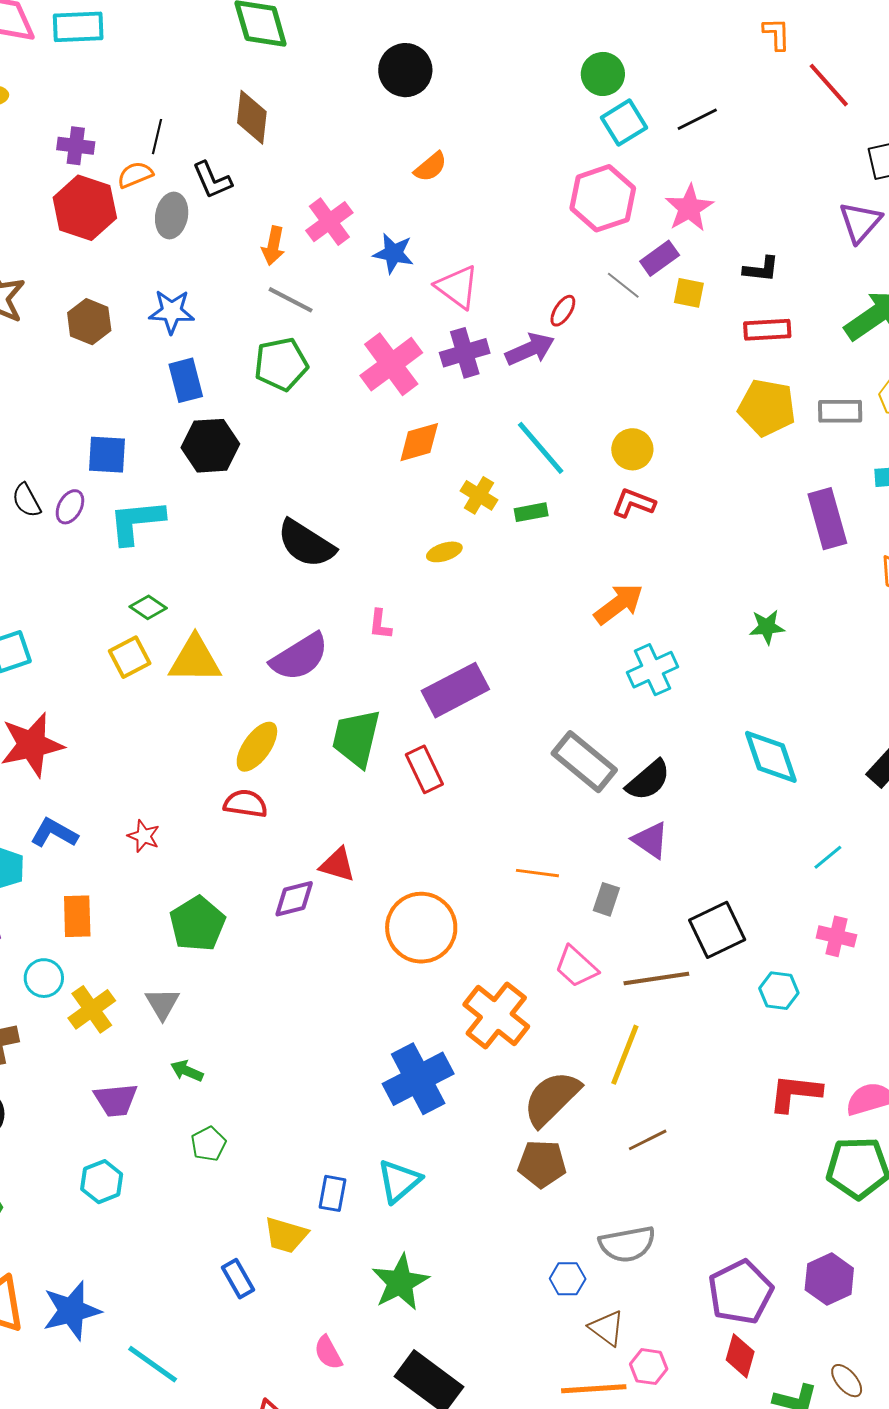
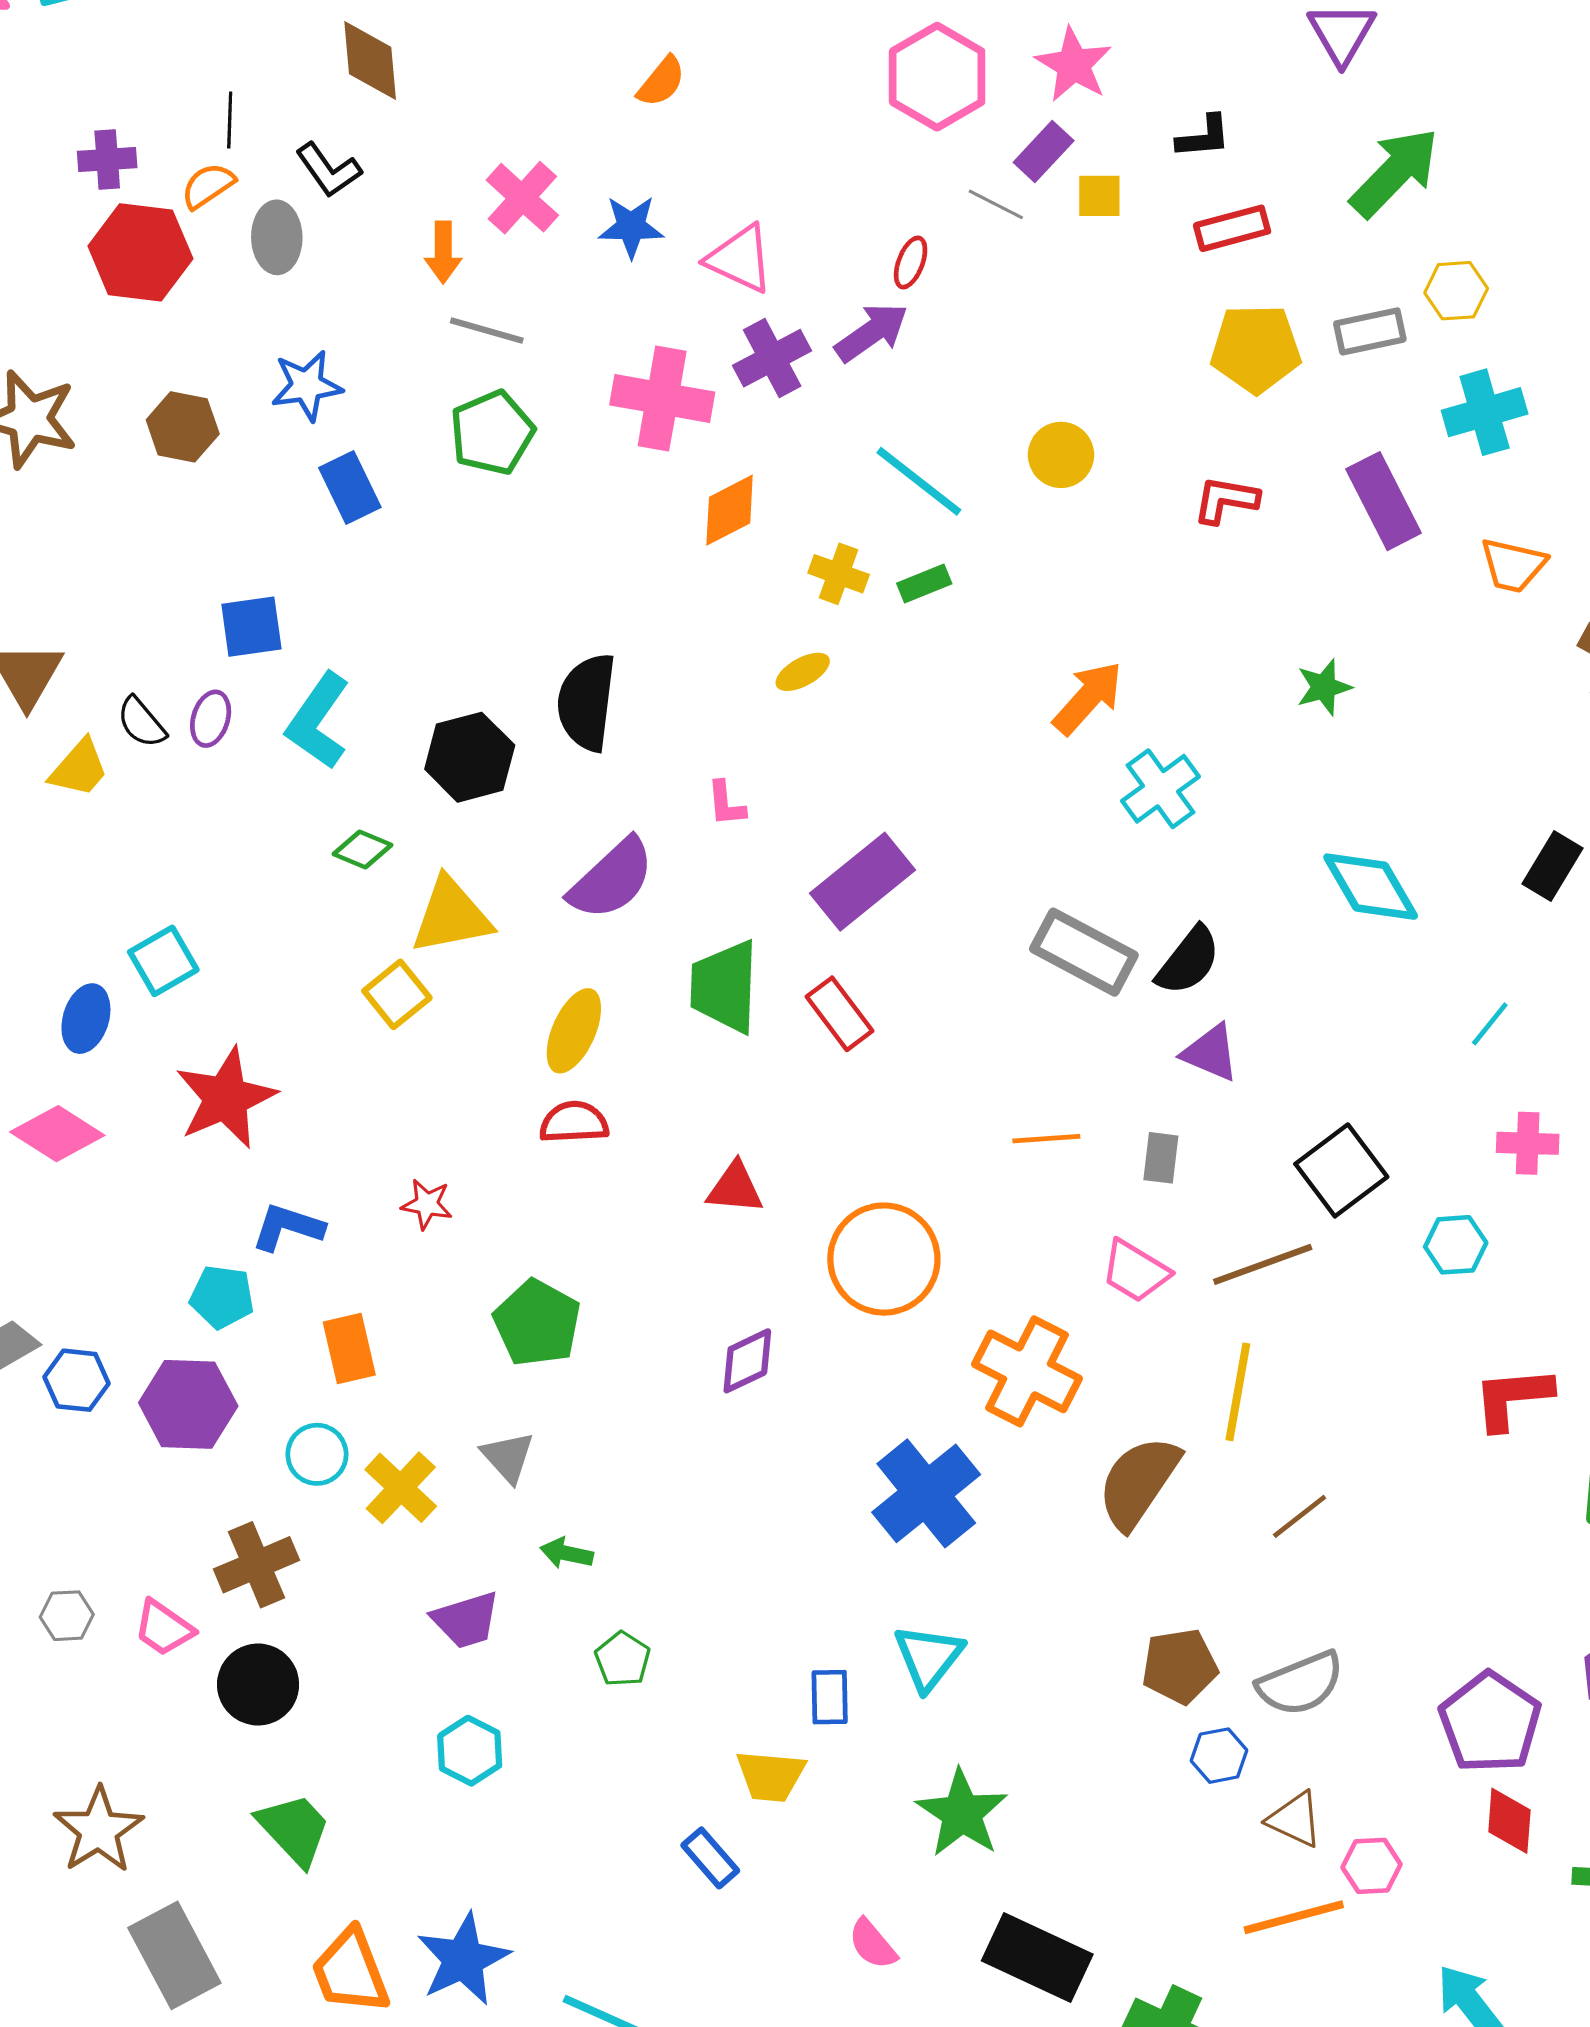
pink cross: (391, 364) -> (662, 399), turned -32
black hexagon: (210, 446) -> (470, 757), moved
red L-shape: (634, 503) -> (1226, 500), moved
cyan L-shape: (136, 522) -> (318, 721), turned -38
black semicircle: (306, 544) -> (587, 702), turned 76
yellow square: (130, 657) -> (397, 994), moved
purple diamond: (294, 899) -> (747, 1361), moved
brown pentagon: (542, 1164) -> (1180, 1666), moved

